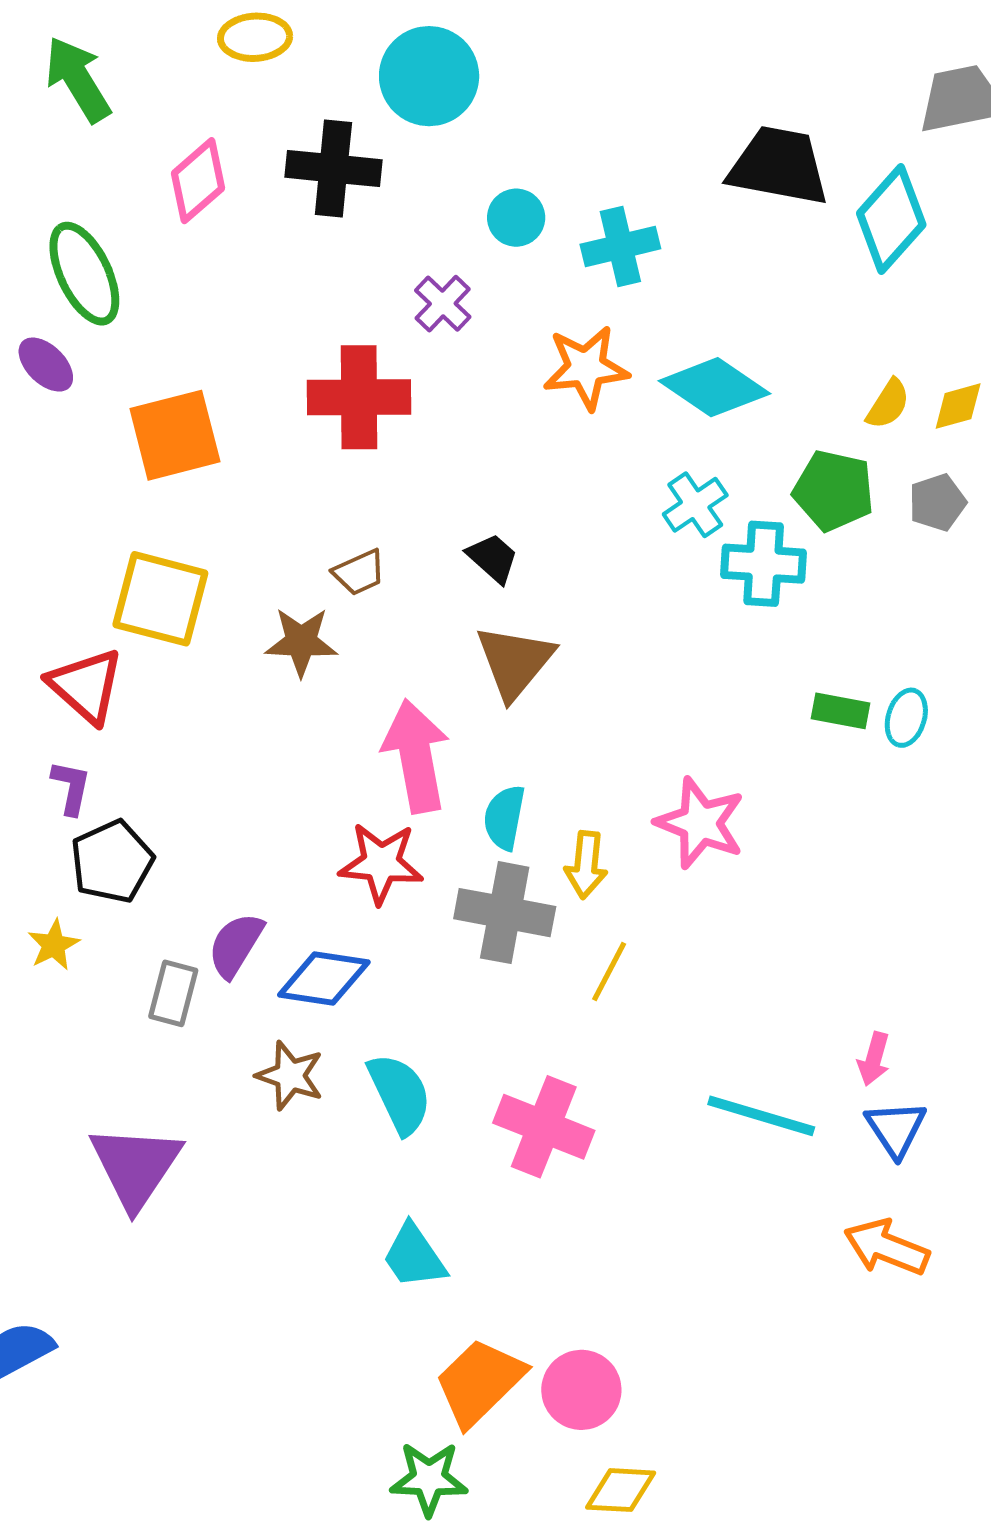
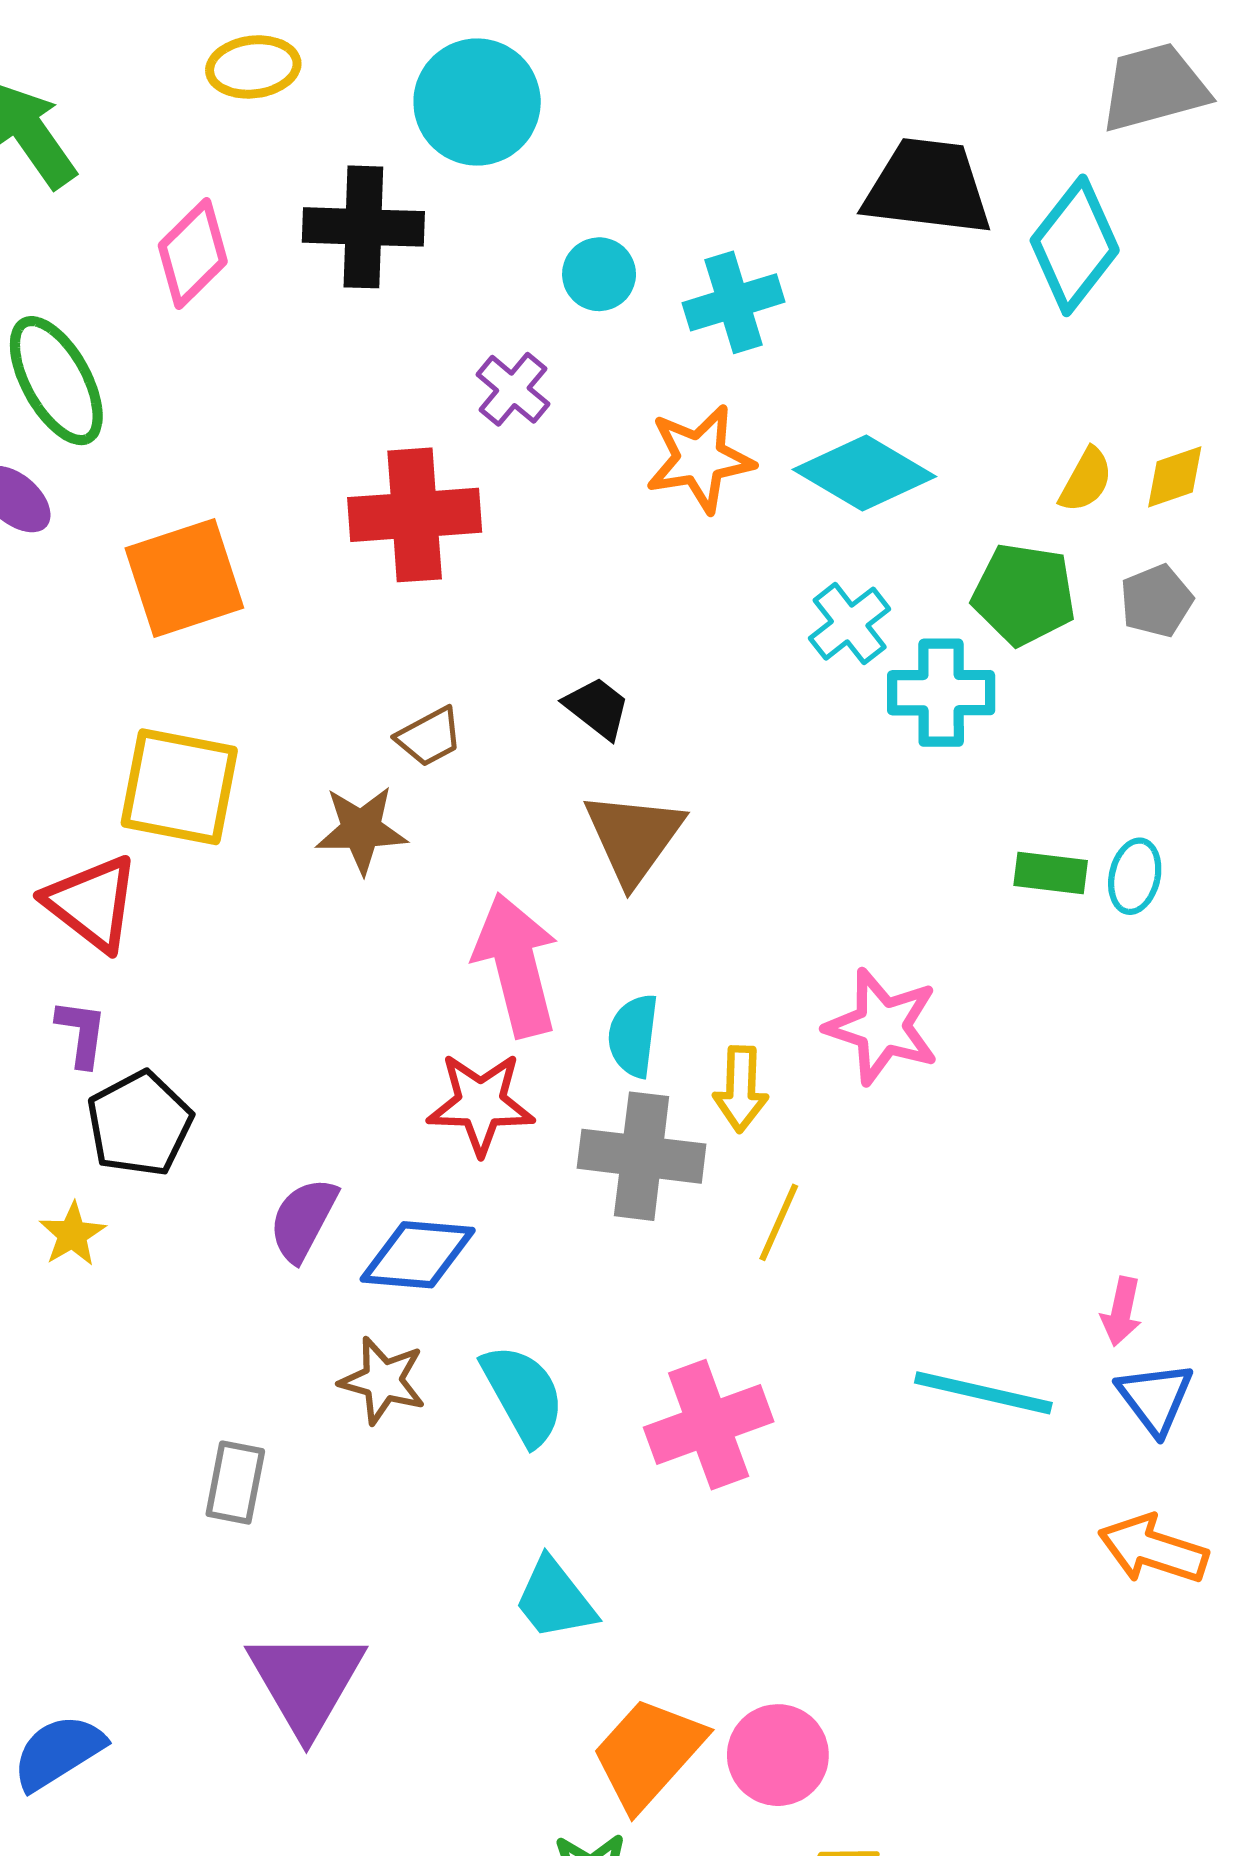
gray rectangle: (173, 993) -> (235, 1483), moved
pink cross: (544, 1127) -> (709, 1425), turned -38
purple triangle: (135, 1166) -> (306, 1682), moved

